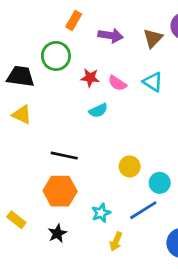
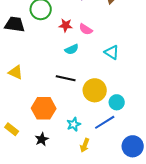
cyan triangle: (153, 82) -> (112, 52), moved
yellow triangle: (22, 115) -> (16, 72), moved
black line: (64, 156) -> (66, 78), moved
yellow circle: (130, 166) -> (95, 90), size x1.5

